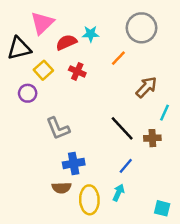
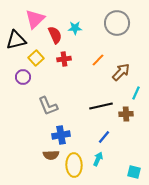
red semicircle: (66, 42) -> (55, 35), turned 90
orange line: (118, 58) -> (98, 60), moved
red cross: (77, 71) -> (64, 59), turned -32
black line: (122, 128) -> (101, 106), turned -60

